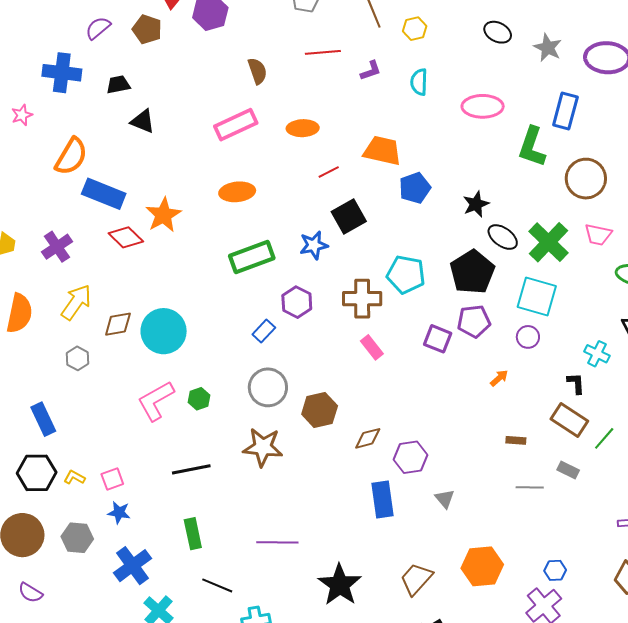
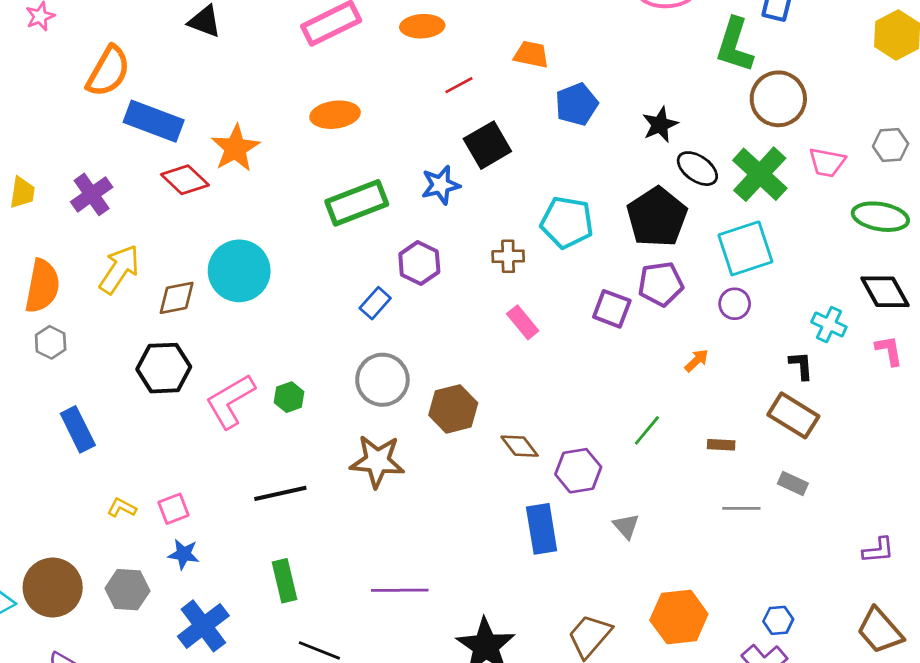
orange trapezoid: (382, 151) -> (531, 54), size x0.7
brown circle: (586, 179) -> (778, 99), moved
cyan square: (537, 296) -> (745, 248), turned -33
brown cross: (362, 299) -> (508, 256), size x0.6
cyan circle: (164, 331) -> (239, 271), moved
gray hexagon: (77, 358) -> (51, 342), moved
brown diamond: (368, 438) -> (520, 446), turned 68
green line: (604, 438) -> (647, 430), moved
black hexagon: (37, 473) -> (164, 368), moved

